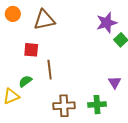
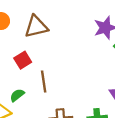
red square: (31, 50) -> (23, 60), turned -35

